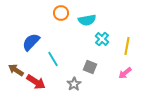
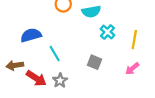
blue semicircle: (31, 42) -> (31, 35), turned 30
brown arrow: (16, 70) -> (15, 65), turned -42
gray star: (74, 84) -> (60, 80), moved

